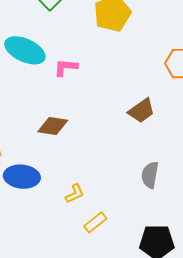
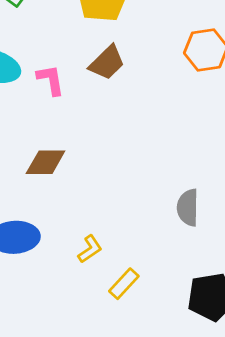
pink L-shape: (66, 67) -> (51, 80), turned 85
brown trapezoid: (142, 111) -> (107, 63), moved

